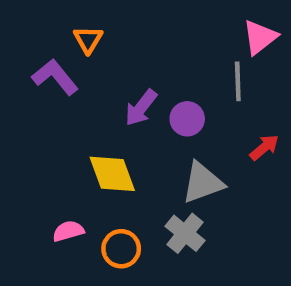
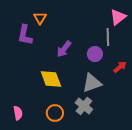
purple L-shape: (55, 77) -> (25, 35), turned -130
purple circle: (187, 119) -> (95, 54), moved
pink semicircle: (68, 231) -> (18, 113), moved, turned 96

